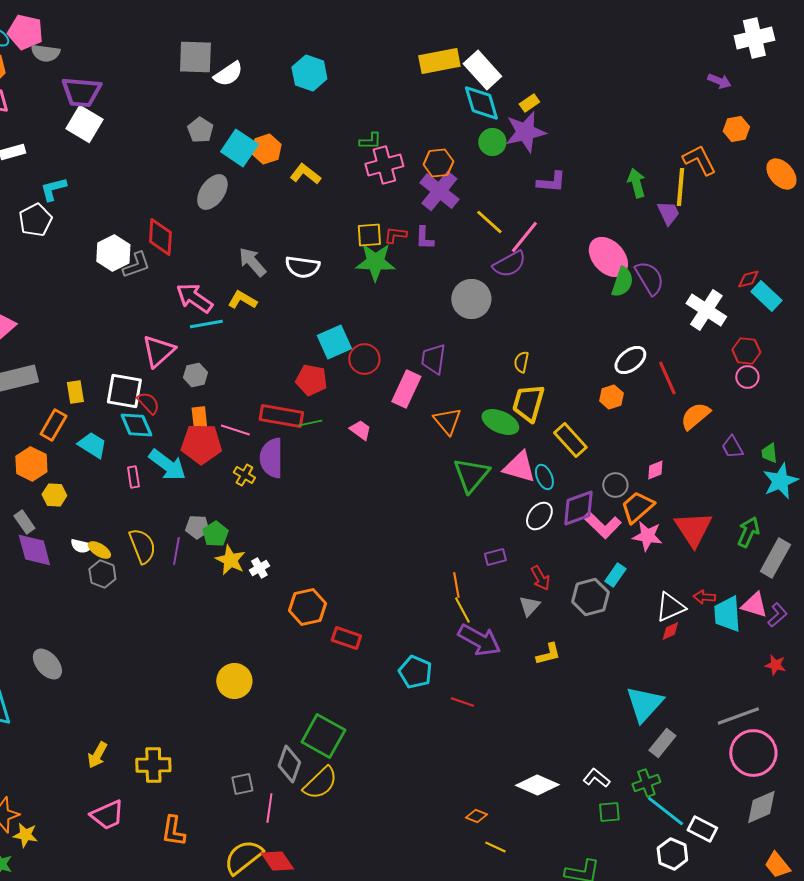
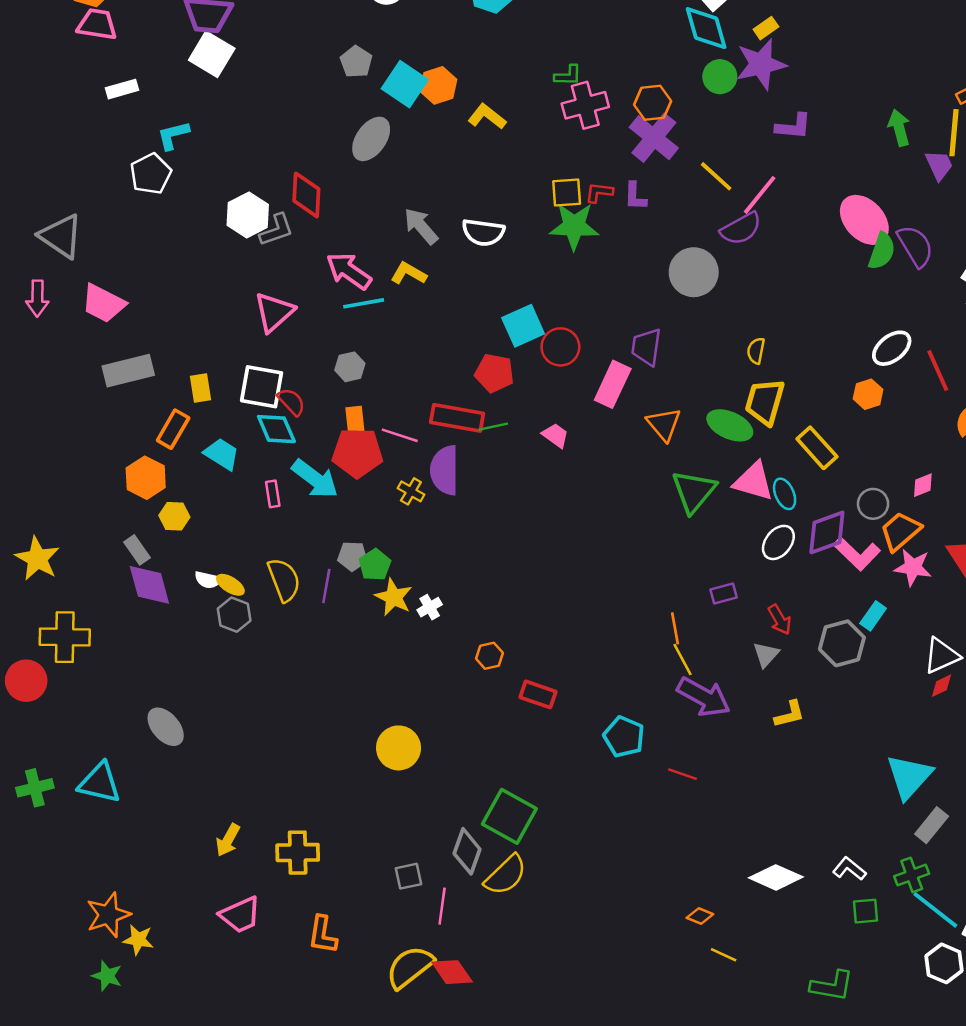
pink triangle: (158, 351) -> (274, 312), moved
orange hexagon: (307, 607) -> (489, 656), size x0.6

